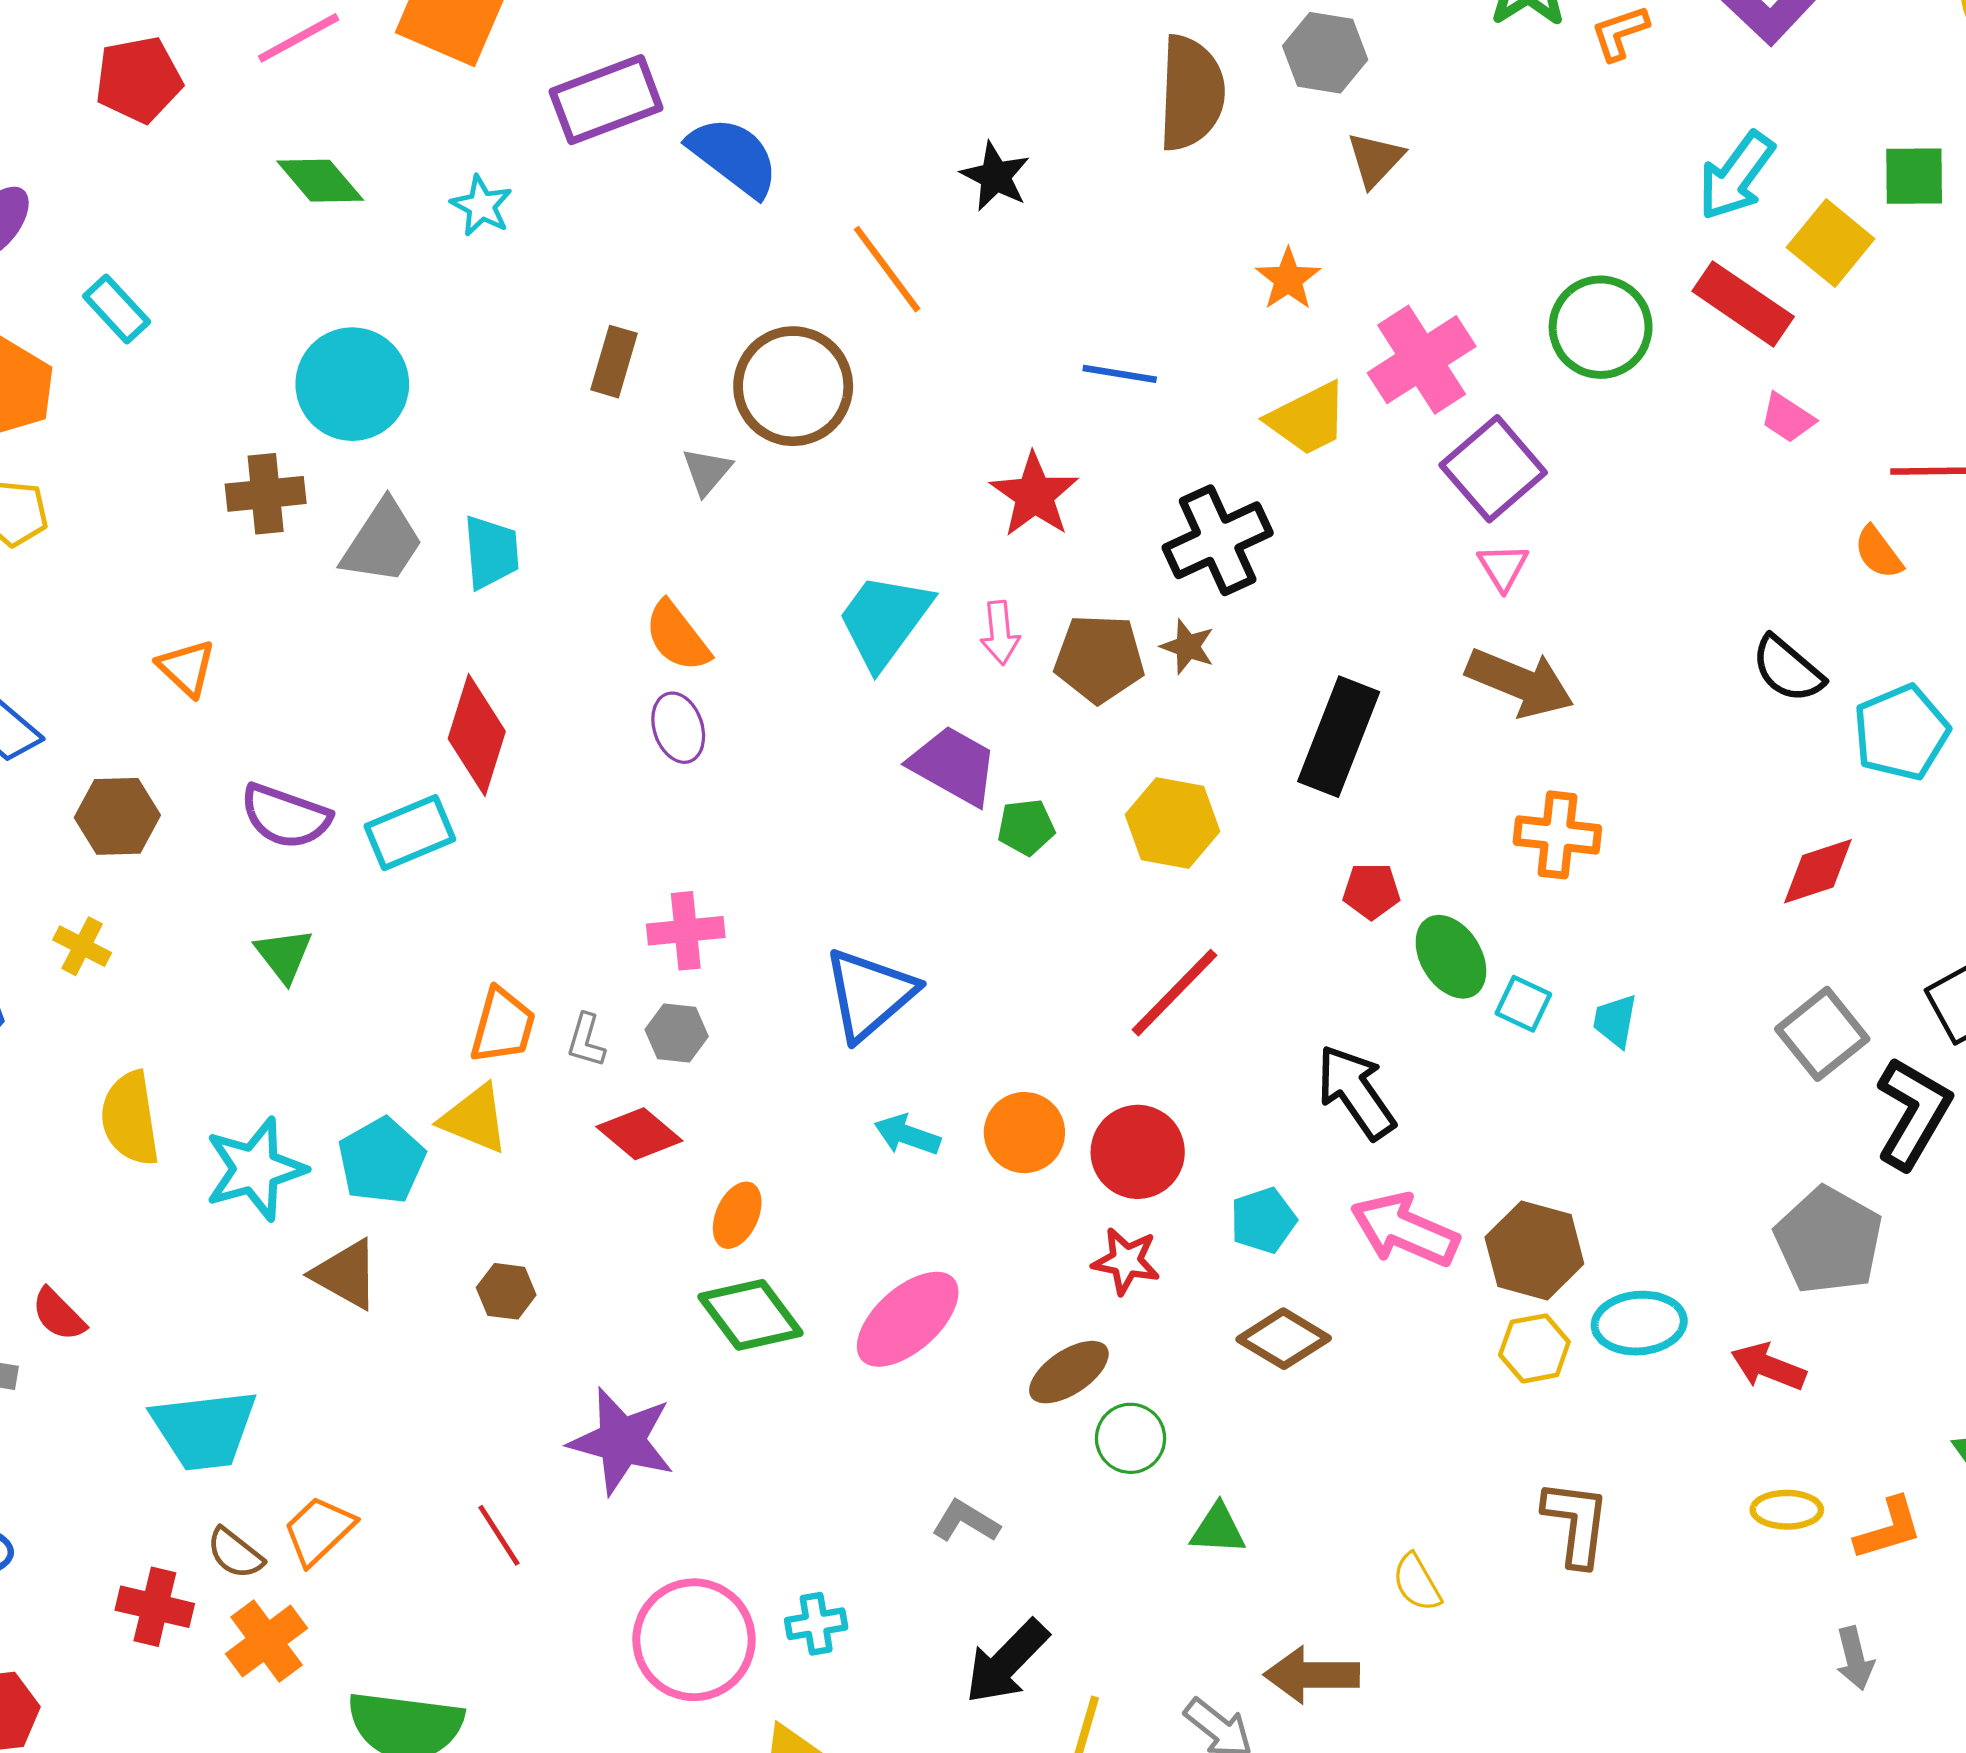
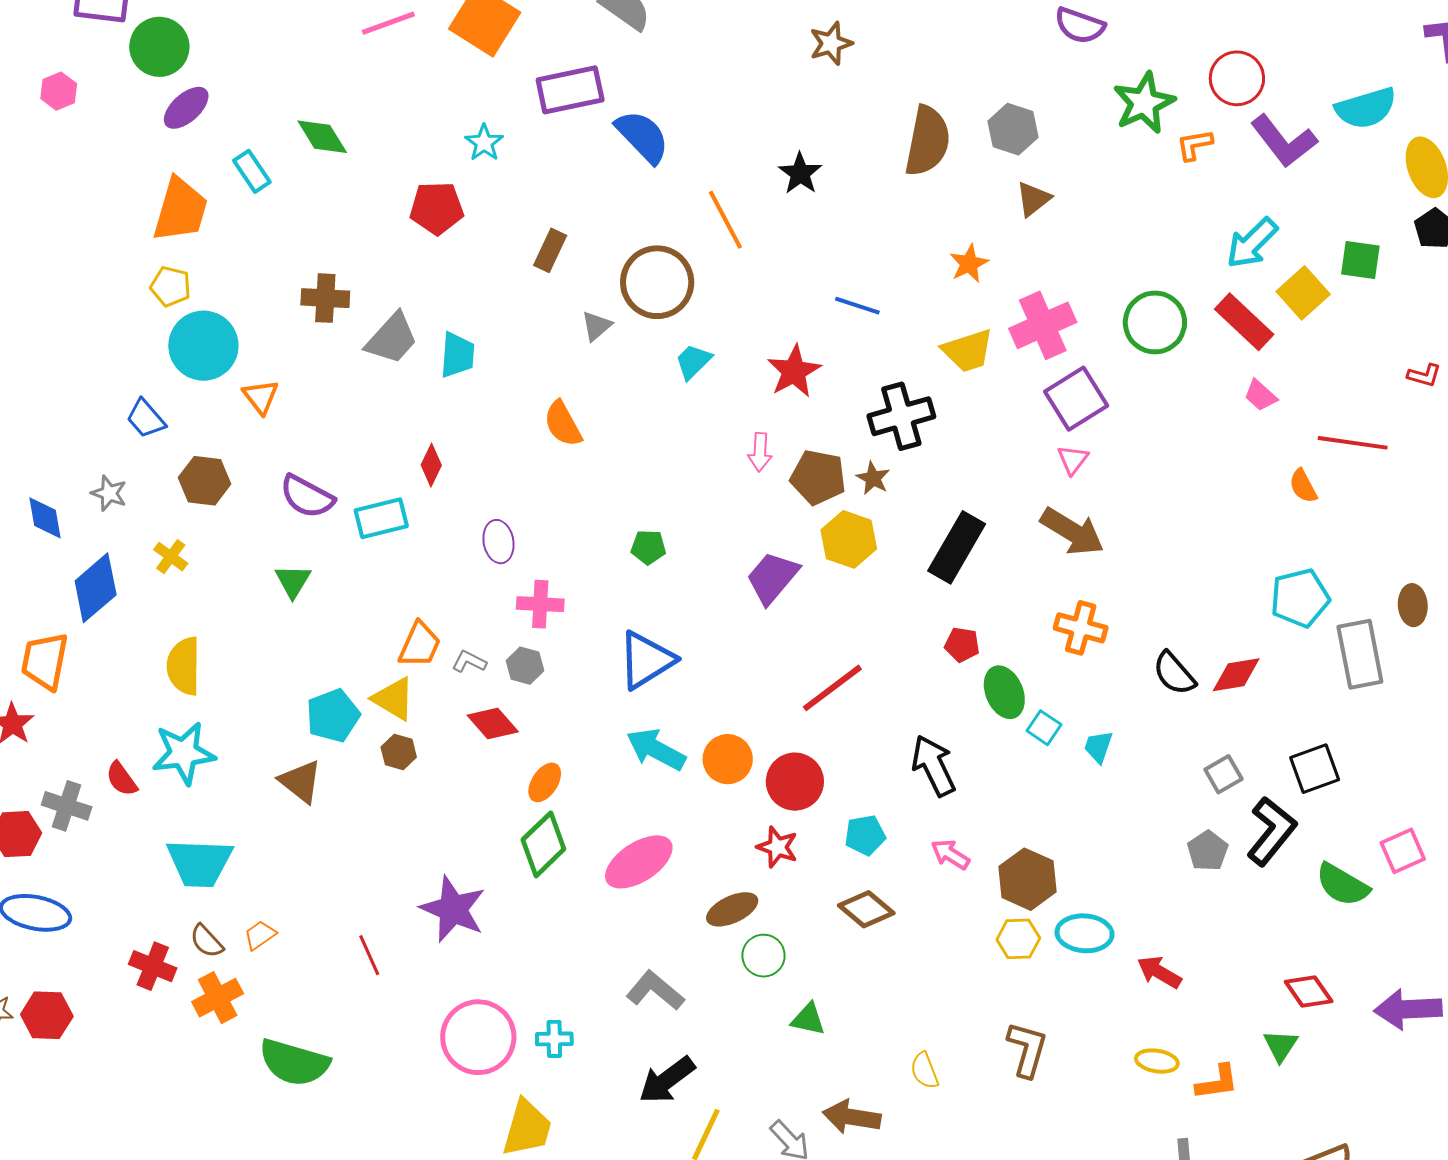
red pentagon: (139, 80) -> (437, 208), moved
green diamond: (320, 181) -> (322, 137), moved
cyan circle: (352, 384) -> (203, 346), moved
cyan trapezoid: (884, 620) -> (693, 362), moved, size x0.6
black semicircle: (1788, 669) -> (1174, 673), moved
purple ellipse: (678, 728) -> (498, 542), moved
red diamond: (477, 735) -> (431, 465), size x0.6
purple trapezoid: (954, 766) -> (772, 578), moved, turned -88
yellow hexagon: (1172, 823) -> (849, 539), moved
green pentagon: (1026, 827) -> (648, 547), moved
gray square: (1822, 1034) -> (1223, 774), size x0.7
gray L-shape: (586, 1040) -> (469, 662), turned 92
cyan arrow: (907, 1135) -> (656, 749), size x1.5
cyan star: (255, 1169) -> (184, 753), moved
pink arrow: (1405, 1230) -> (950, 854), size x0.6
gray pentagon: (1829, 1240) -> (1208, 851), moved, size x0.6
brown hexagon: (506, 1291) -> (399, 752), moved
green diamond: (750, 1315) -> (543, 844), turned 74
gray L-shape: (966, 1521) -> (655, 991), size x1.4
orange trapezoid: (319, 1530) -> (260, 935), size x0.7

